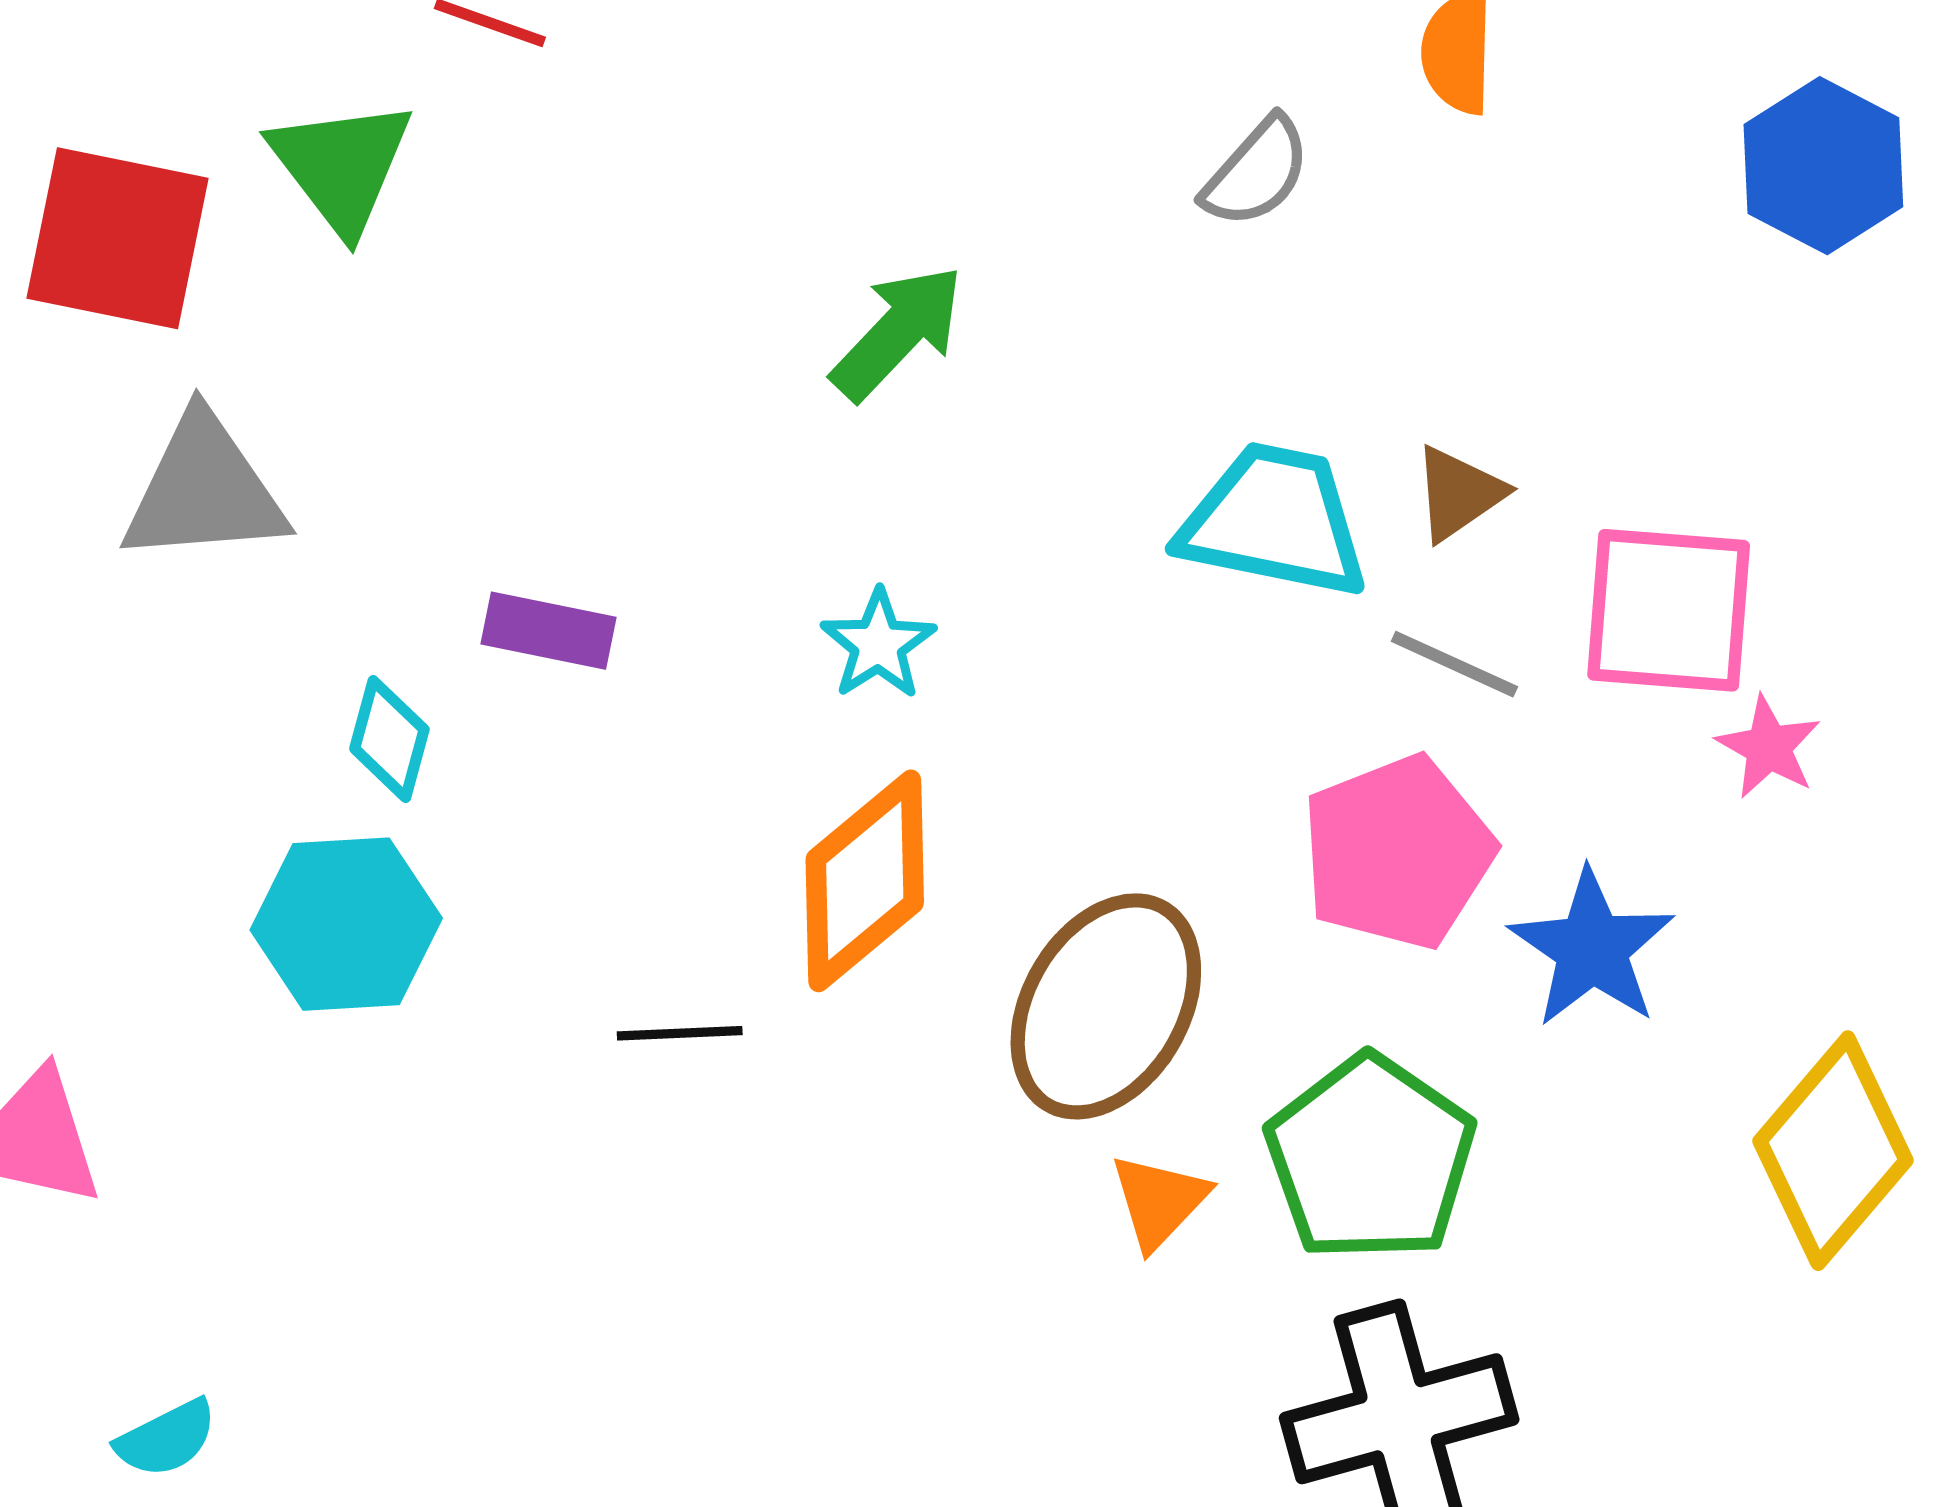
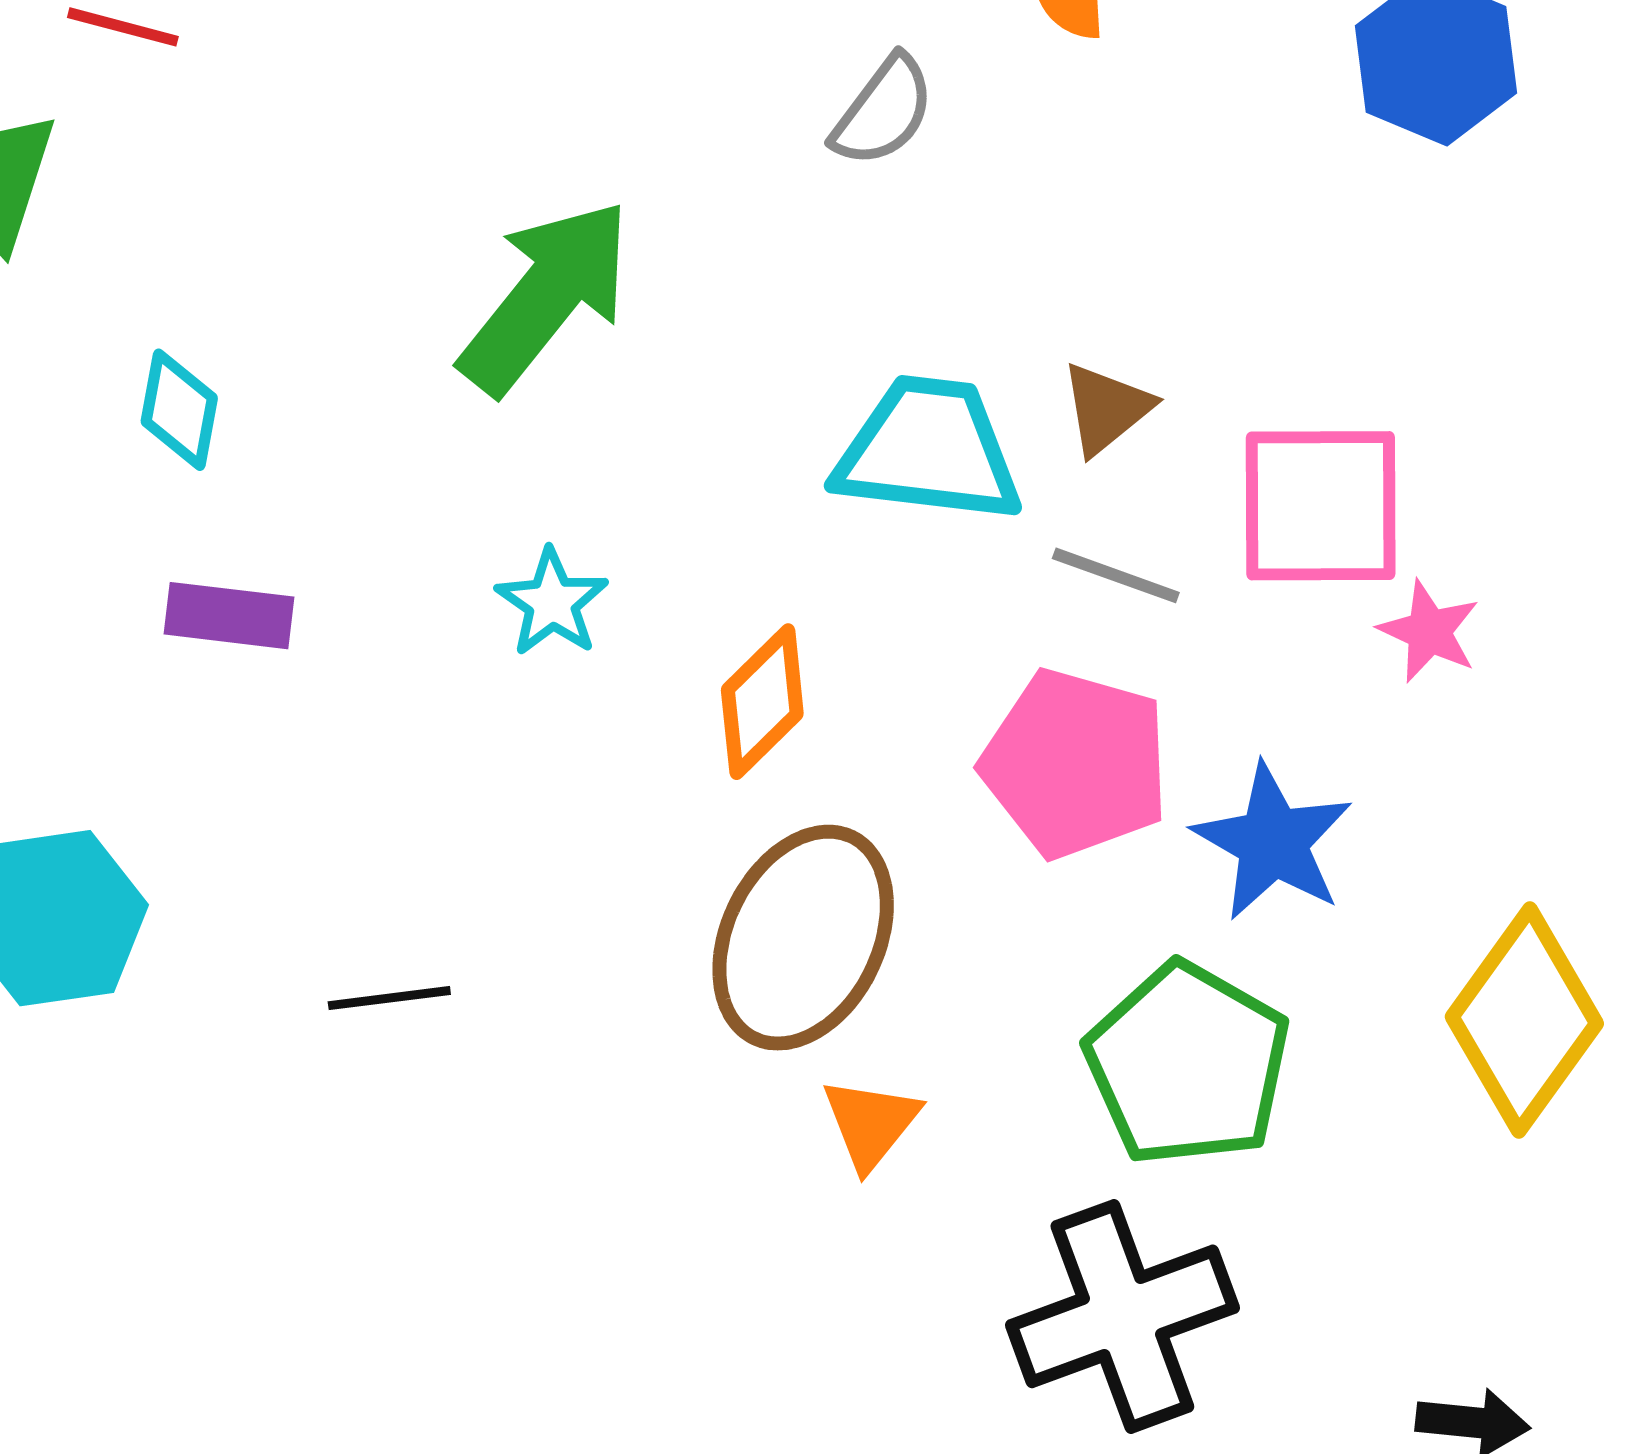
green arrow: (898, 332) -> (546, 296), size x1.4
cyan diamond: (389, 739) -> (179, 410), moved
pink pentagon: (1398, 852) -> (1075, 764), turned -30
orange diamond: (865, 881) -> (762, 702), moved, size x0.7
green pentagon: (1370, 1158) -> (1188, 1064), moved

